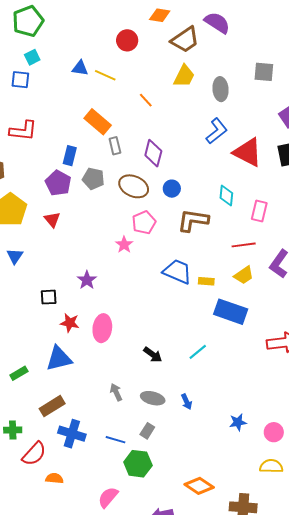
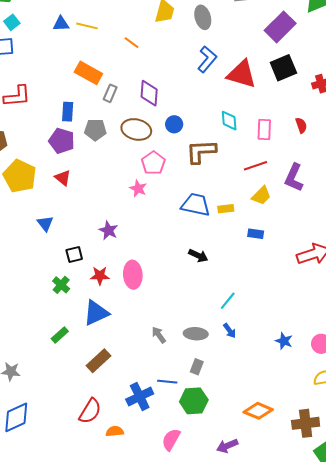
gray rectangle: (115, 146) -> (110, 93), turned 48
blue triangle: (15, 256) -> (45, 223), moved
blue rectangle: (231, 312) -> (256, 234), size x0.5
cyan line: (198, 352) -> (228, 301), moved
black arrow: (153, 355) -> (198, 256), moved
blue star: (238, 422) -> (284, 341), turned -30
green cross: (13, 430) -> (61, 285), moved, turned -36
blue cross: (72, 434) -> (140, 397), moved, turned -32

